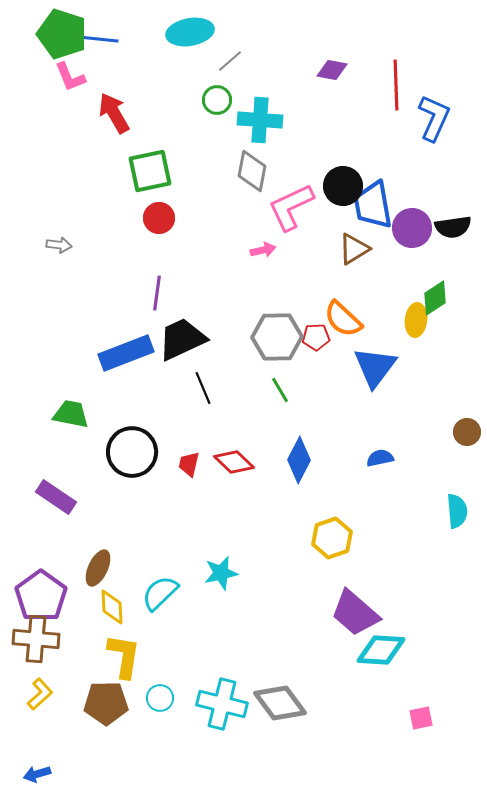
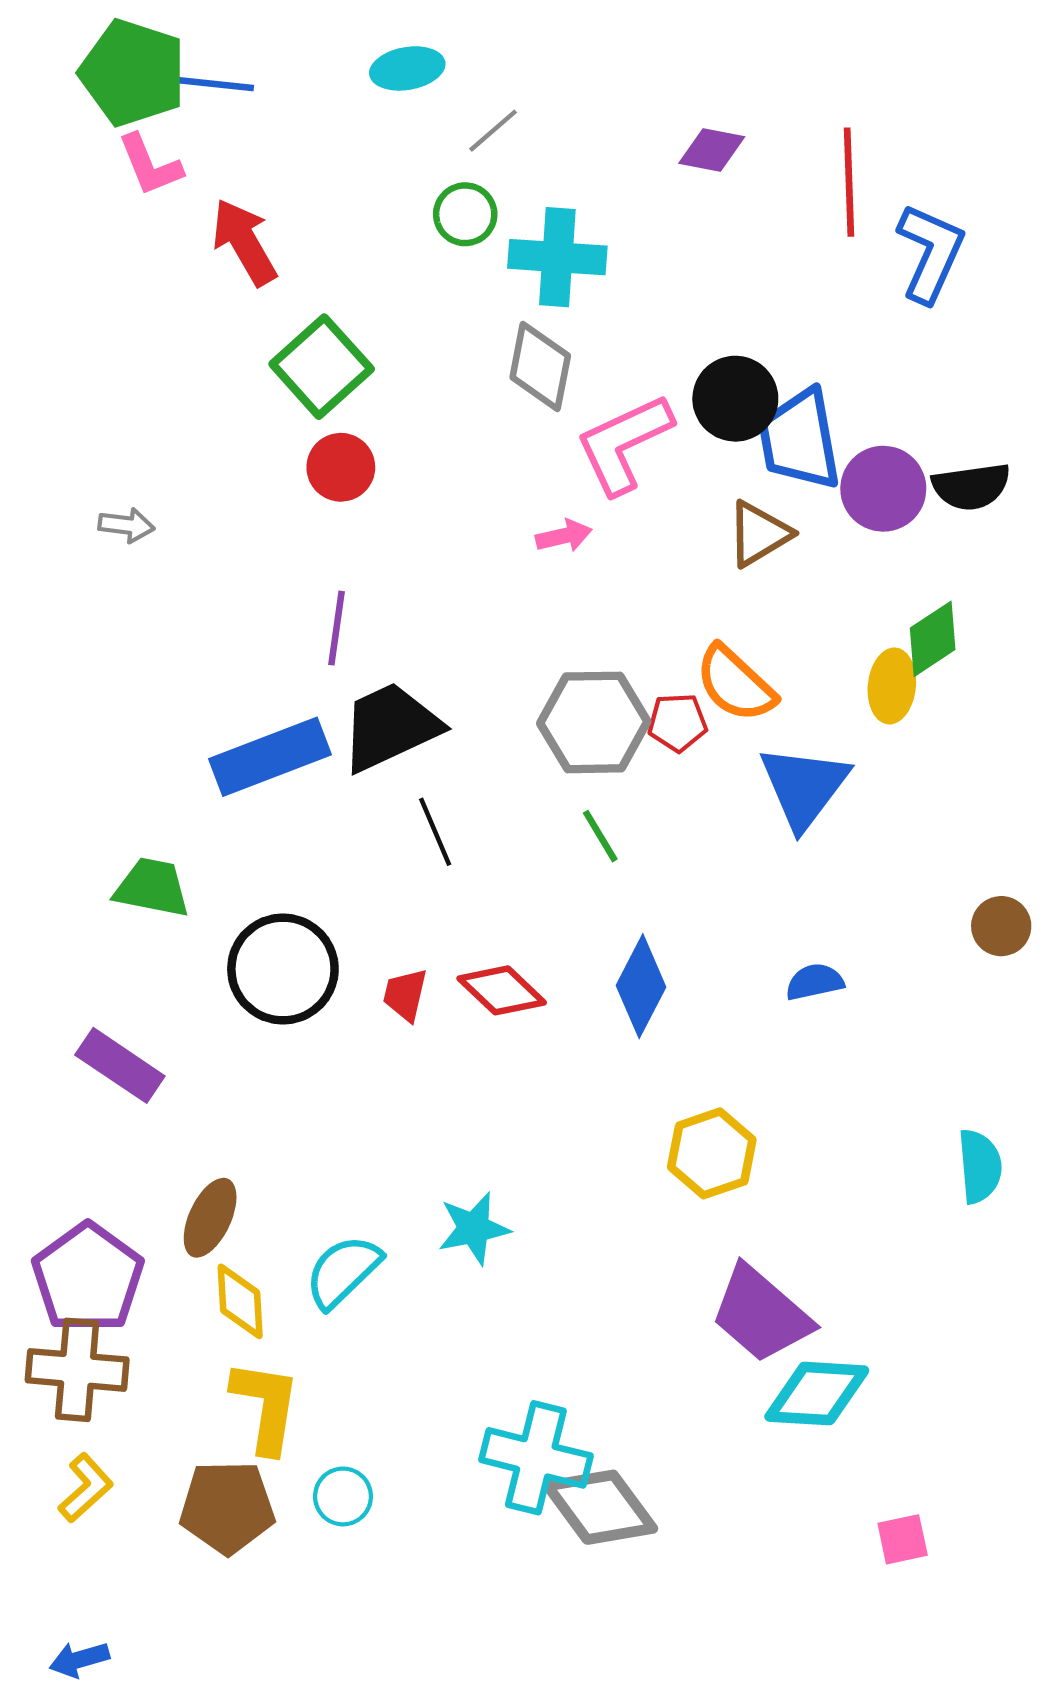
cyan ellipse: (190, 32) -> (407, 68), size x0.7
green square: (150, 171) -> (322, 367), turned -30
cyan semicircle: (457, 511) -> (980, 1166), moved
cyan cross: (222, 704) -> (536, 1458), moved

